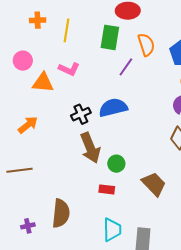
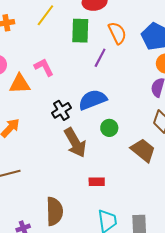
yellow line: (66, 30) -> (45, 15), moved, turned 35
pink L-shape: (69, 69) -> (44, 67), turned -135
green circle: (116, 164) -> (109, 128), moved
brown trapezoid: (154, 184) -> (143, 150), moved

